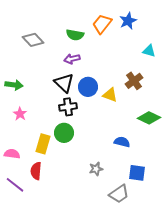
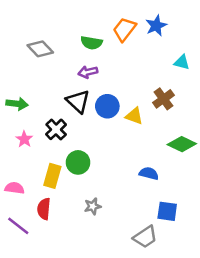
black cross: (68, 107) -> (56, 129), moved, turned -36
gray star: (96, 169) -> (93, 206), moved

